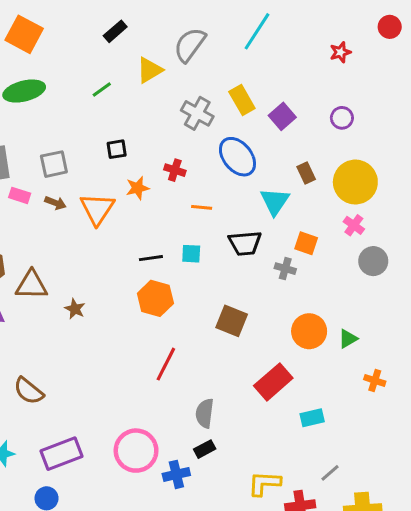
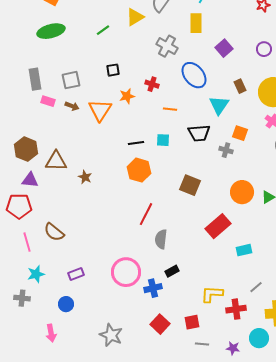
yellow rectangle: (242, 100) -> (196, 23), moved, turned 30
gray semicircle: (205, 413) -> (161, 239), moved
purple rectangle: (61, 454) -> (76, 274), size x0.6

